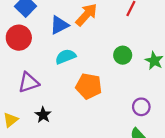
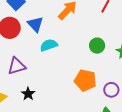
blue triangle: (59, 25) -> (35, 24), moved, turned -48
orange pentagon: (89, 86) -> (85, 80), moved

